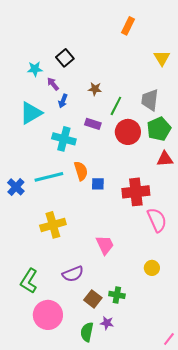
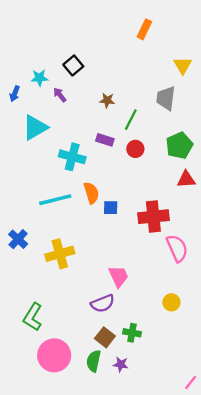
gray trapezoid: (150, 100) -> (166, 98), moved
blue arrow: (63, 101) -> (15, 94), moved
red circle: (128, 132) -> (135, 149), moved, size x0.6
blue cross: (16, 187) -> (18, 239), moved
purple semicircle: (73, 274) -> (103, 303), moved
green semicircle: (87, 332) -> (94, 361), moved

